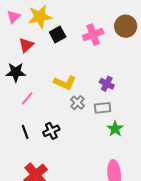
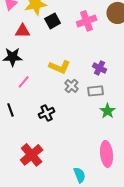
red triangle: (26, 45) -> (23, 31), turned 42
black line: (25, 132) -> (11, 110), moved

